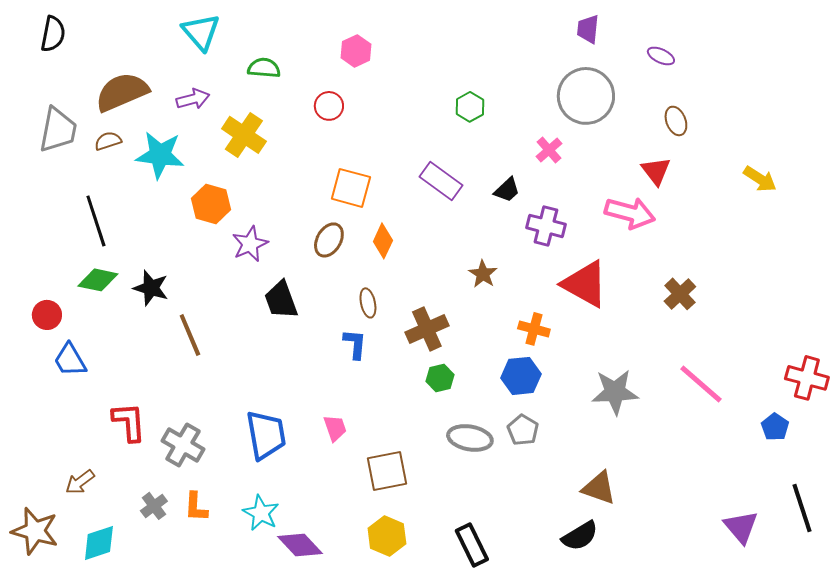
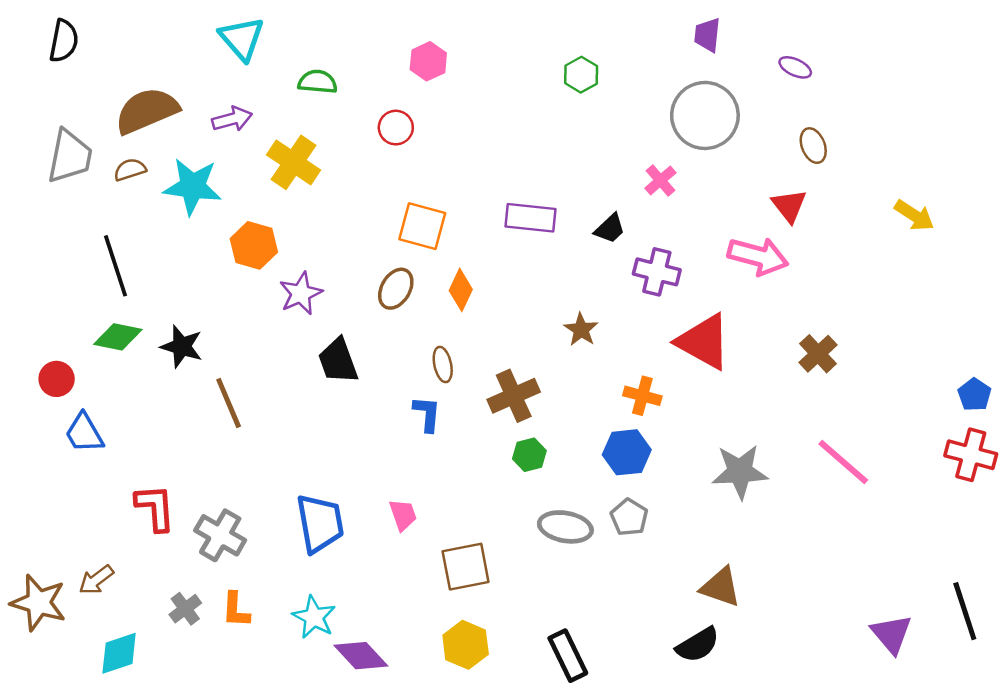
green hexagon: (470, 107) -> (581, 75), moved
purple rectangle: (441, 181) -> (531, 218), turned -30
blue pentagon: (775, 427) -> (974, 395), moved
brown star: (35, 531) -> (38, 603), moved

